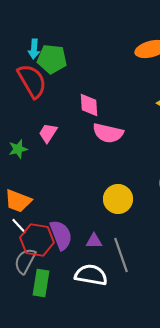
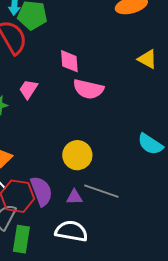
yellow circle: (118, 199) -> (77, 155), moved
gray line: (121, 255) -> (101, 191), moved, turned -52

